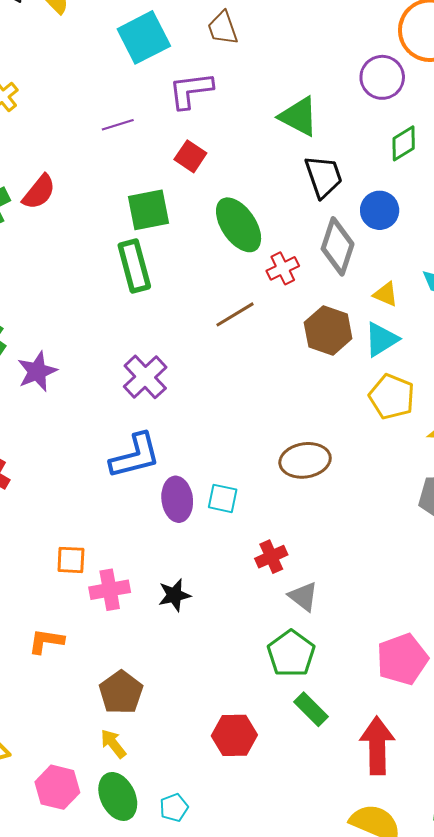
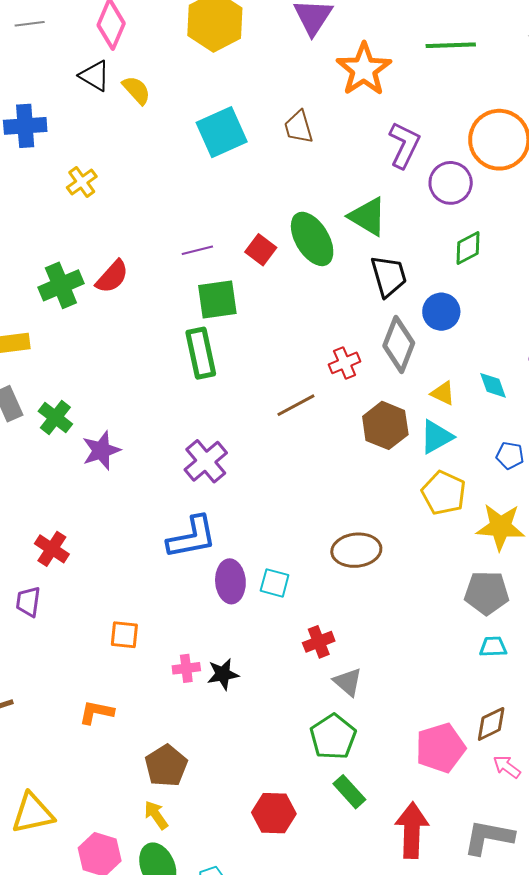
purple L-shape: (191, 90) -> (404, 145), moved, turned 120
purple line: (118, 125) -> (197, 250), moved
green ellipse: (239, 225) -> (312, 239), moved
pink cross: (110, 590) -> (186, 668), moved, size x0.7

